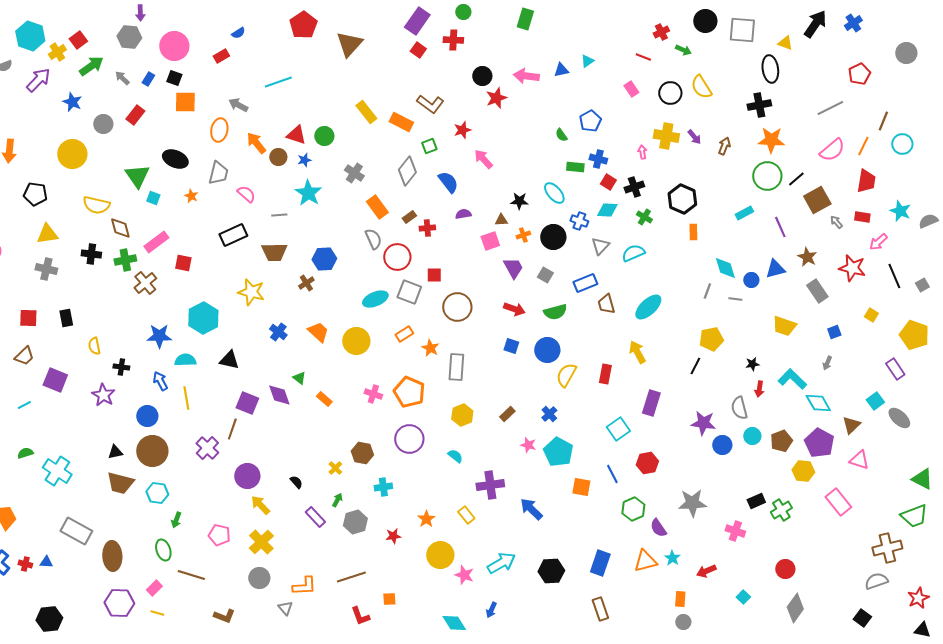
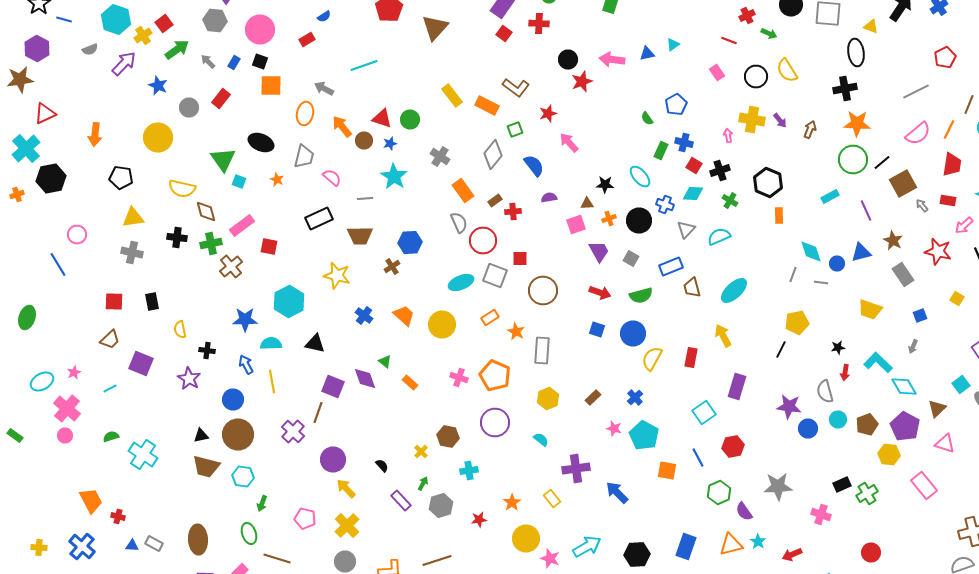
green rectangle: (575, 167) -> (661, 150), turned -72
gray rectangle: (76, 531) -> (154, 544), moved, size x0.6
red cross: (25, 564) -> (118, 516), moved

